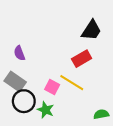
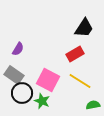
purple semicircle: (19, 53) -> (18, 49), turned -128
yellow line: (72, 83) -> (80, 81), moved
pink square: (52, 87) -> (48, 80), size x1.6

